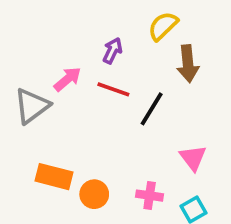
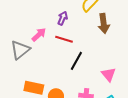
black line: (152, 109) -> (76, 61), moved

